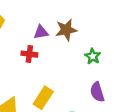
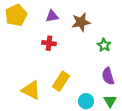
purple triangle: (41, 32) -> (52, 16), moved

